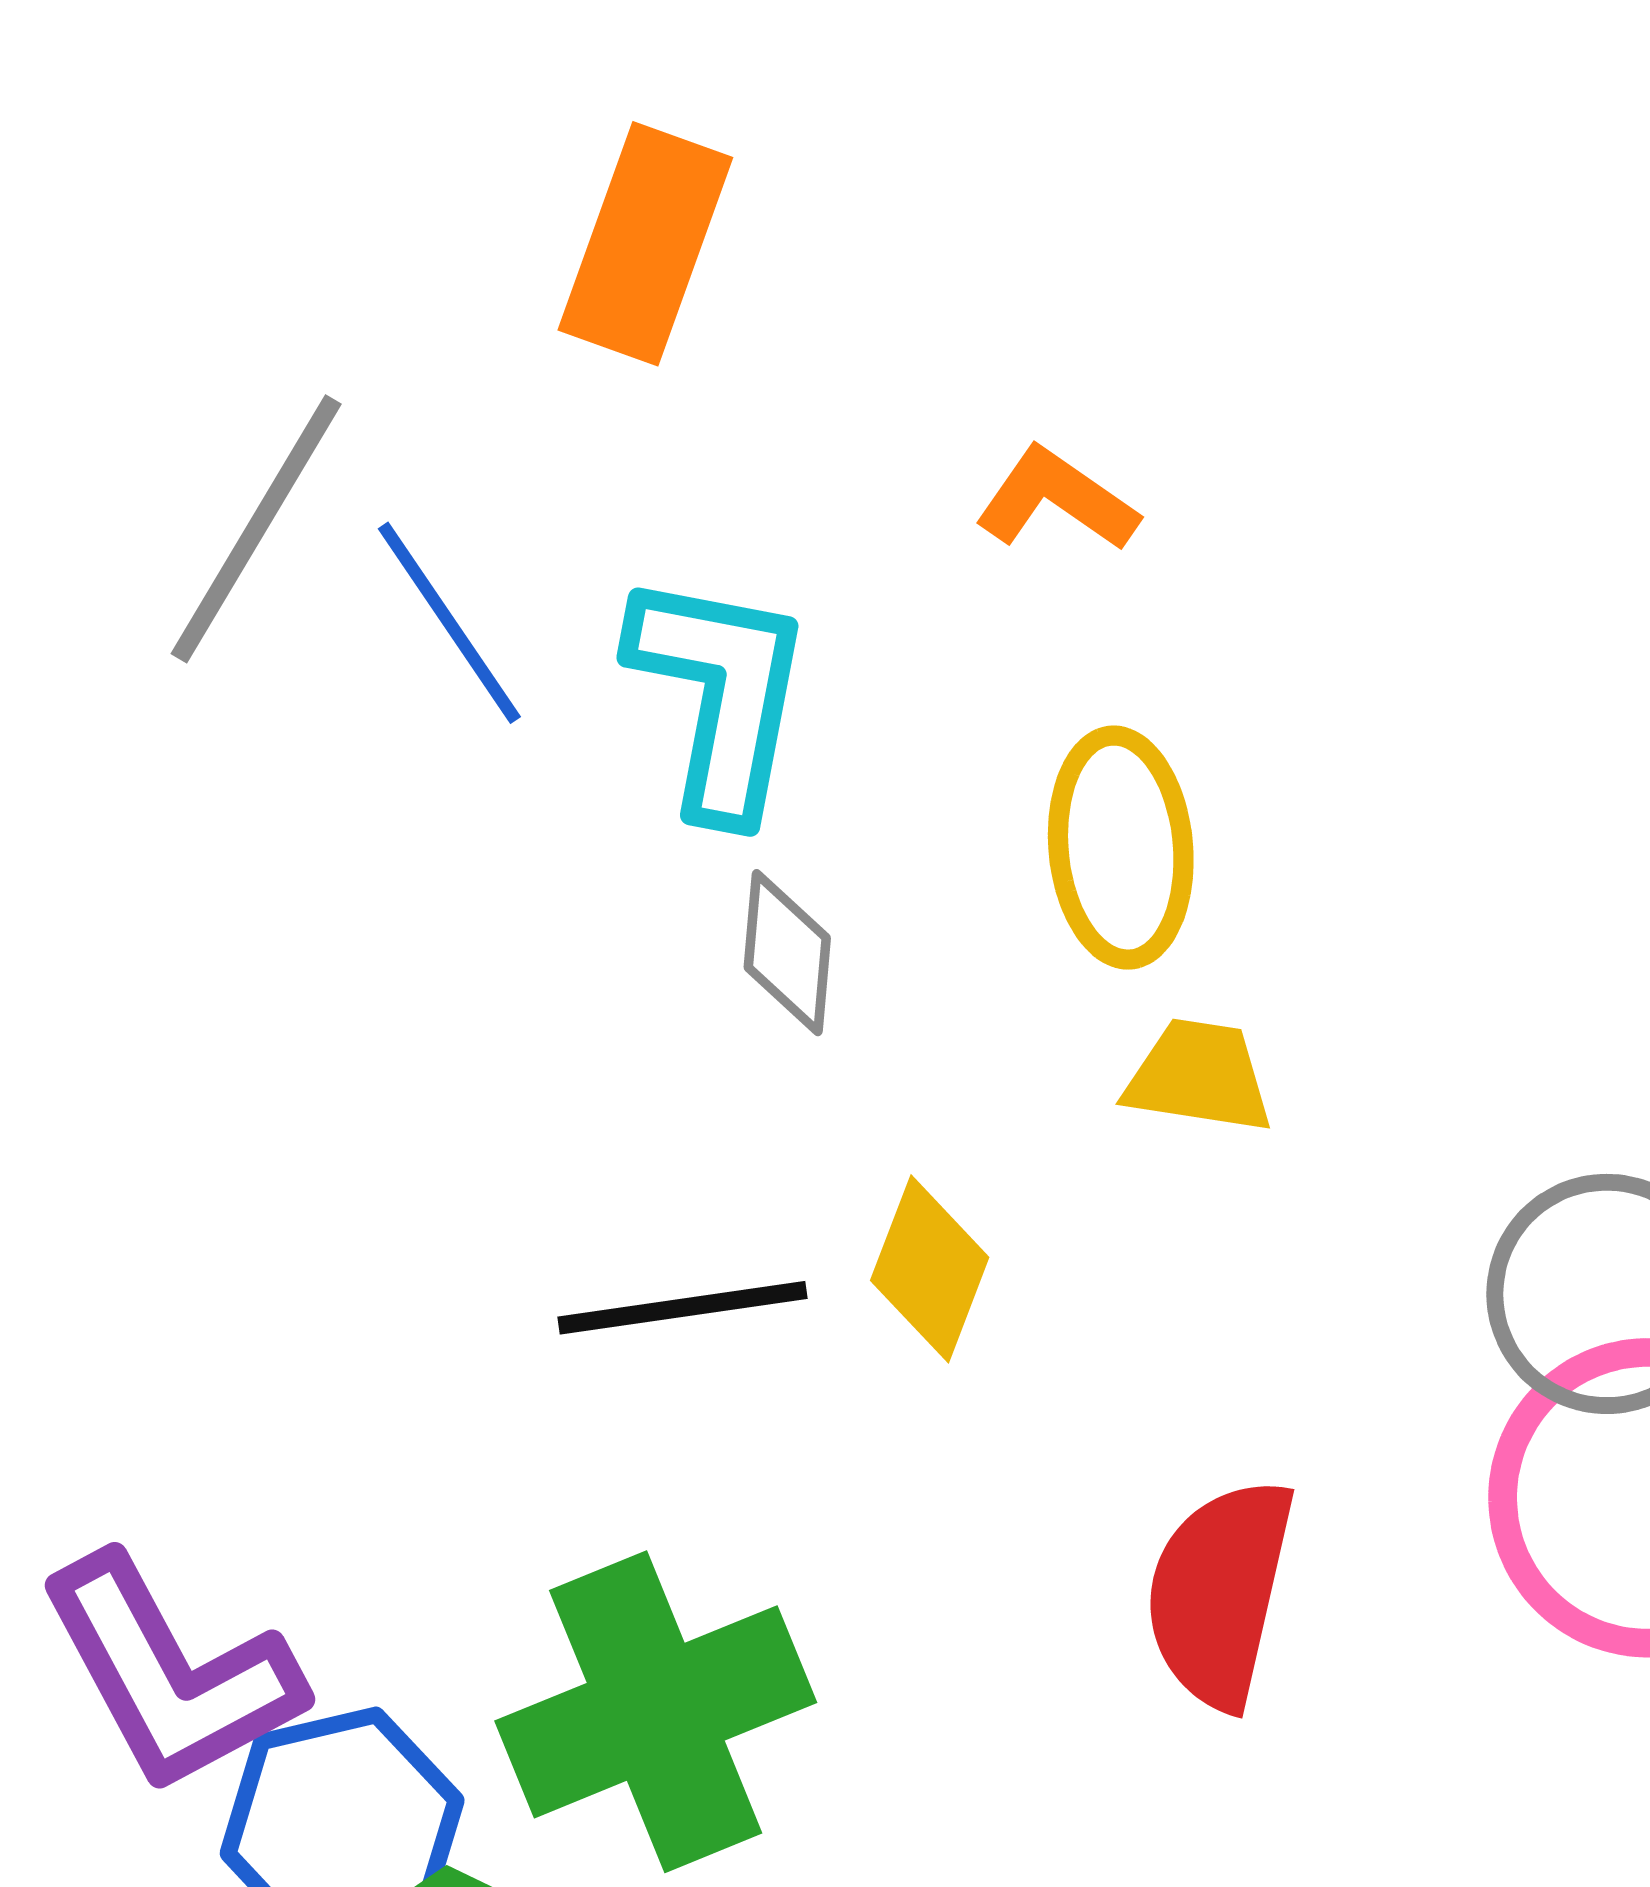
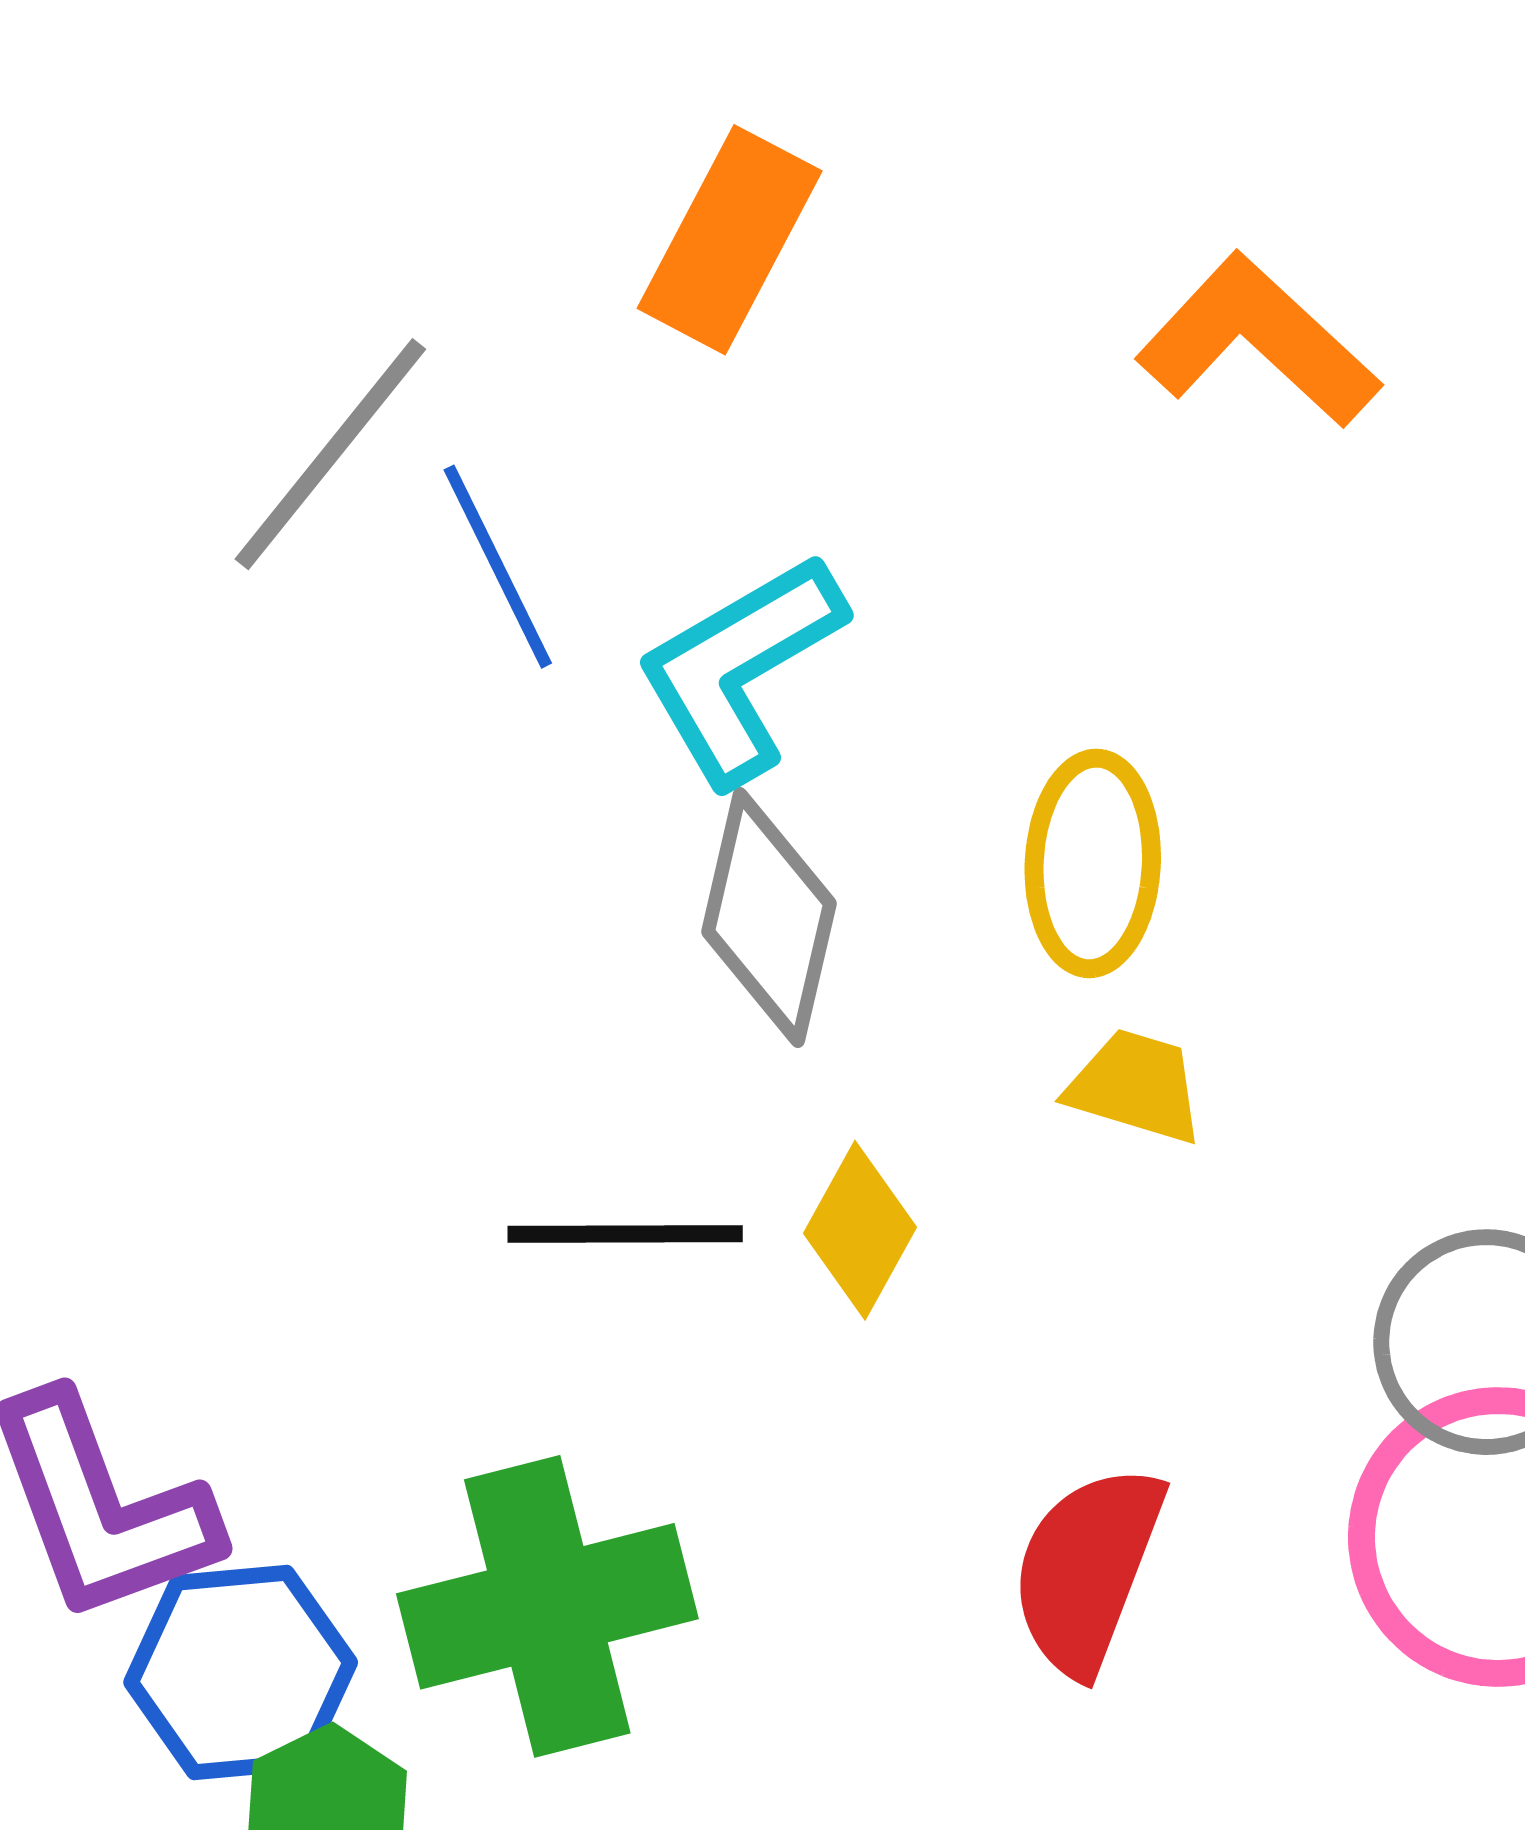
orange L-shape: (1057, 500) -> (1258, 341), moved, size x1.6
cyan L-shape: (720, 694) -> (740, 669), turned -139
gray diamond: (787, 953) -> (769, 918), size x1.6

